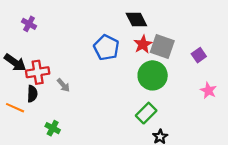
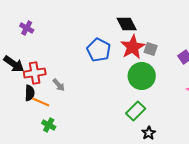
red star: (143, 44) -> (133, 47), size x1.4
gray square: (162, 46) -> (151, 49), size x0.6
orange line: (15, 108) -> (41, 102), moved

